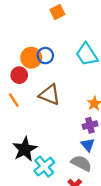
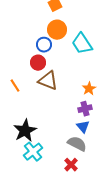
orange circle: (31, 58) -> (57, 30), moved
red circle: (19, 75) -> (38, 63), moved
cyan cross: (44, 167) -> (33, 152), moved

